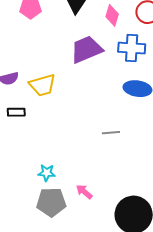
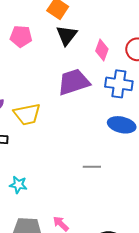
cyan star: (47, 173) -> (18, 185), moved

